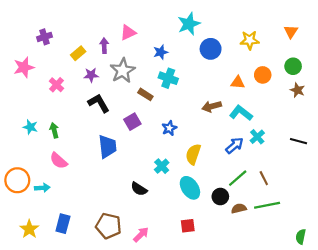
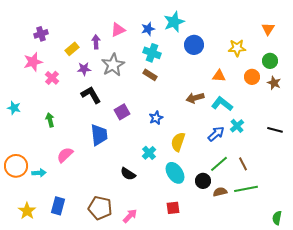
yellow star: (250, 40) -> (237, 48), moved
blue star: (161, 52) -> (148, 29), moved
pink star: (24, 67) -> (33, 62), moved
orange circle: (263, 75) -> (252, 77), moved
cyan cross: (168, 78) -> (152, 53), moved
brown rectangle: (145, 94) -> (150, 75), moved
cyan star: (30, 127) -> (14, 108), moved
pink semicircle: (59, 161) -> (65, 155), moved, turned 96

